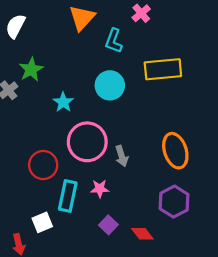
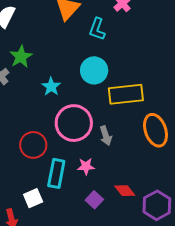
yellow rectangle: (163, 69) -> (126, 94), moved
purple hexagon: (174, 202) -> (157, 205), moved
red diamond: (142, 234) -> (125, 191), moved

